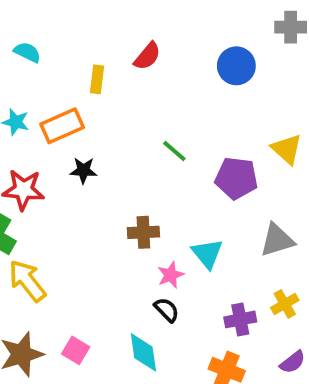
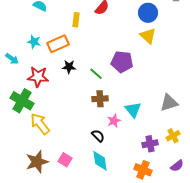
yellow triangle: (287, 149) -> (148, 36), moved
green line: (174, 151) -> (96, 74), moved
purple pentagon: (236, 178) -> (122, 62), moved
black semicircle: (167, 310) -> (98, 136), moved

